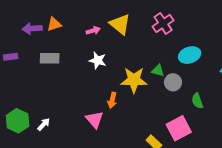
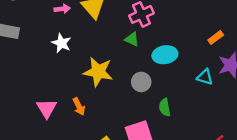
green triangle: (158, 71) -> (132, 39), moved
orange arrow: (112, 100) -> (79, 107), moved, turned -49

